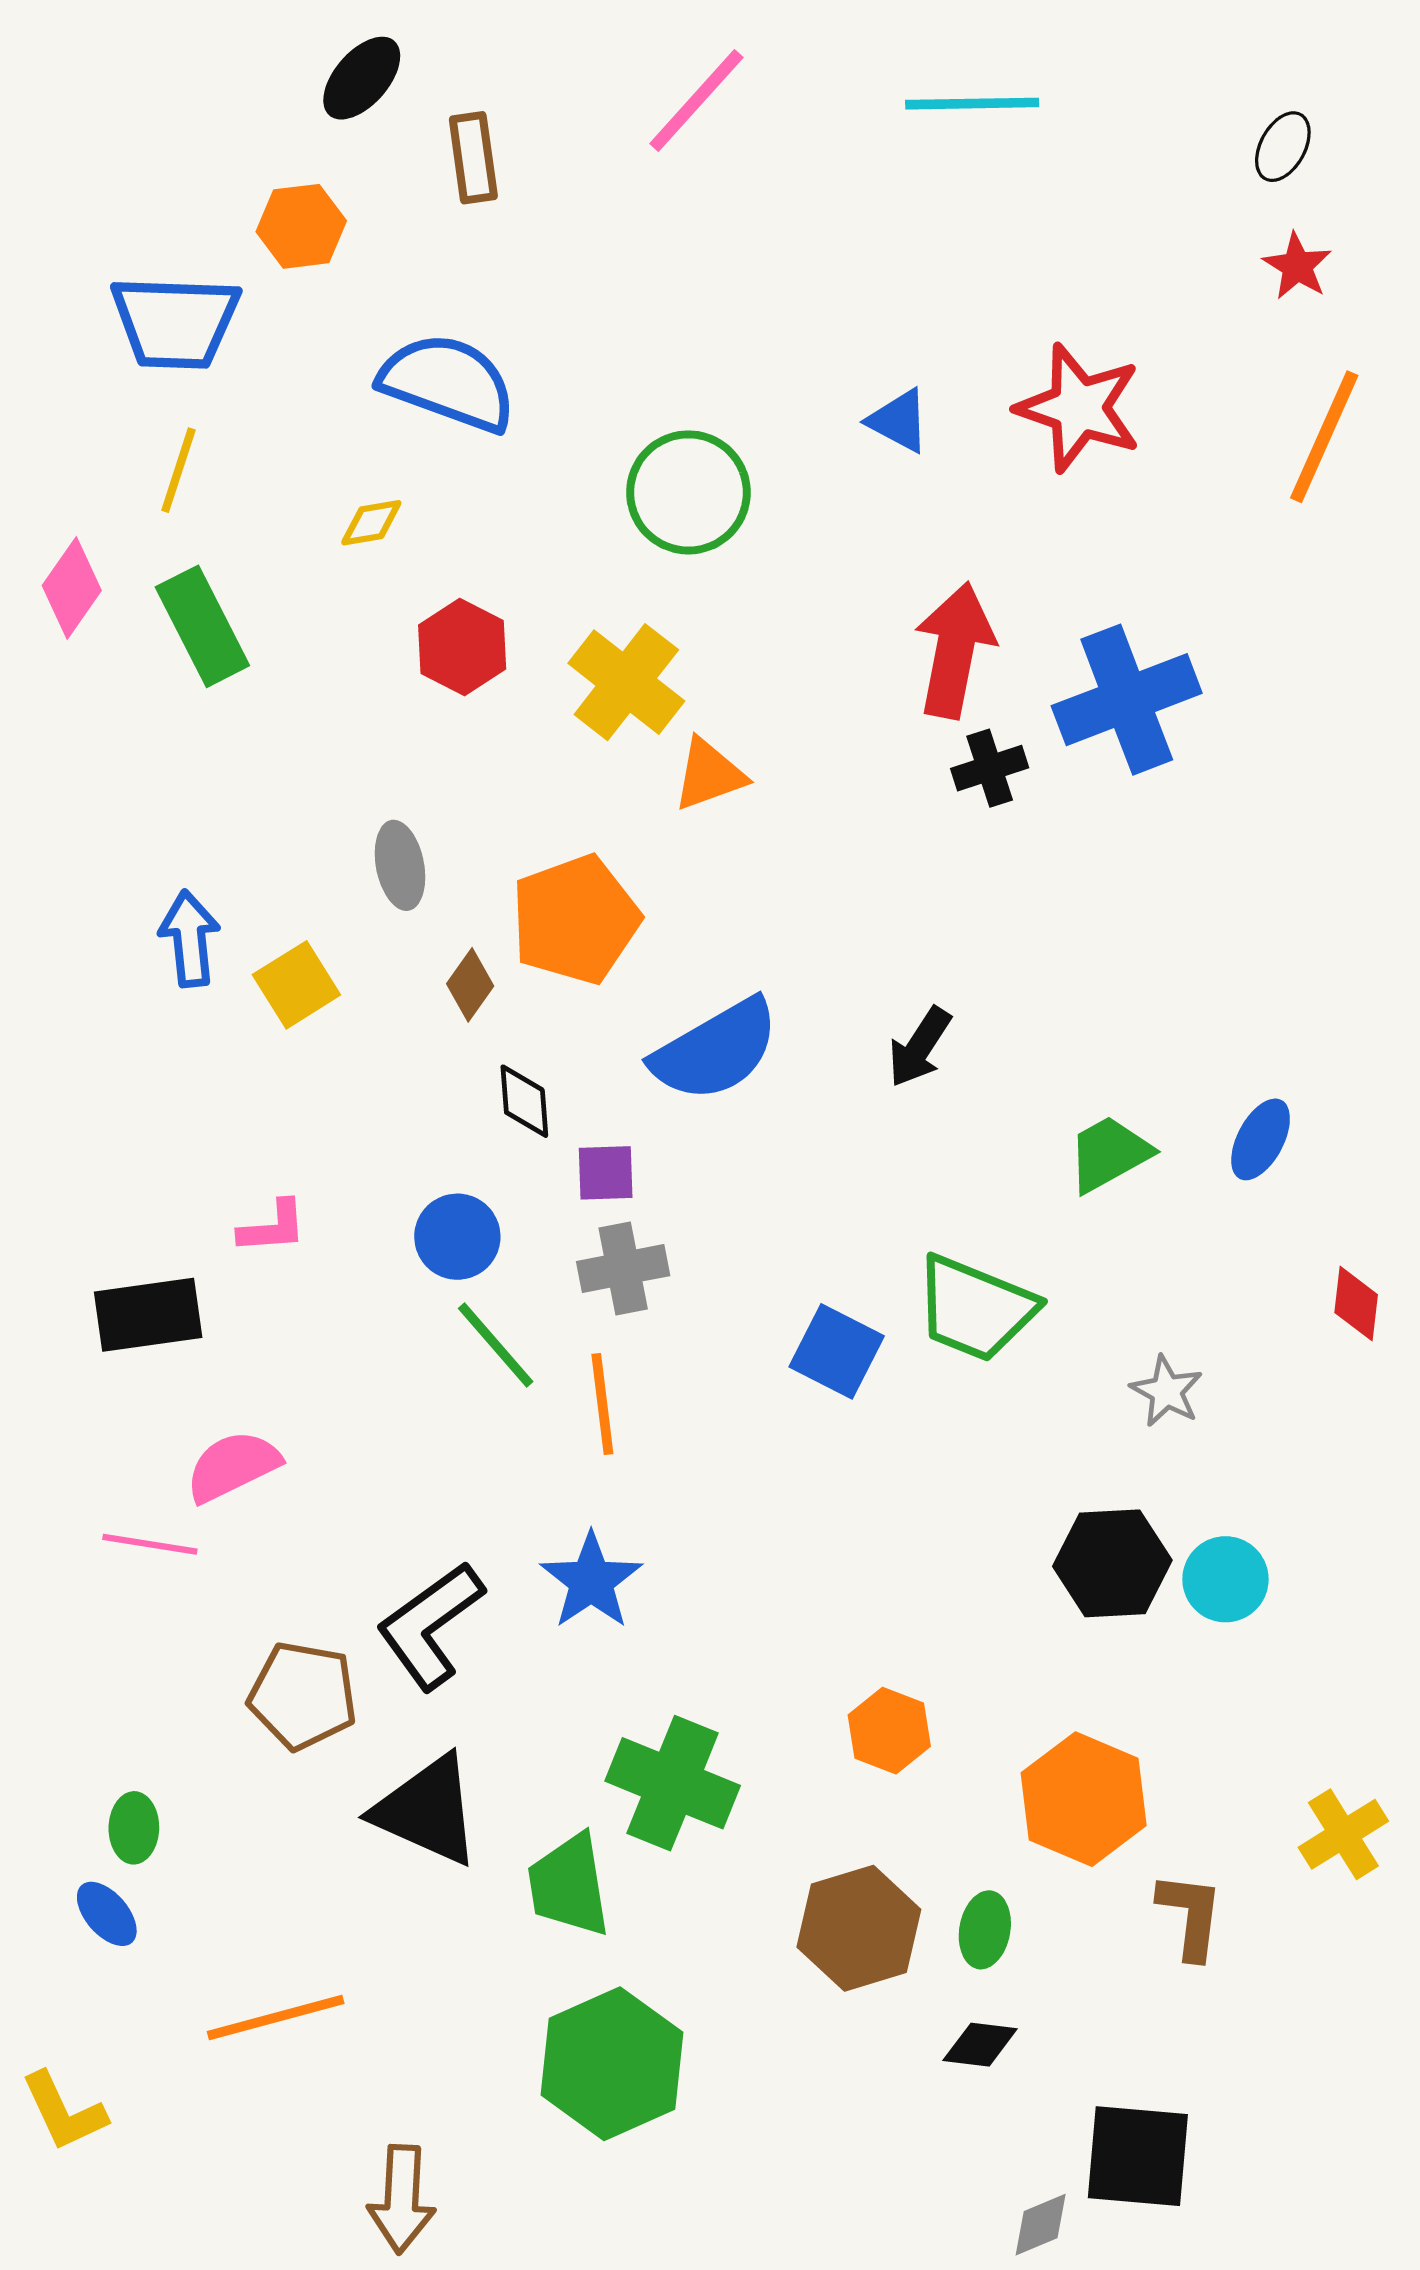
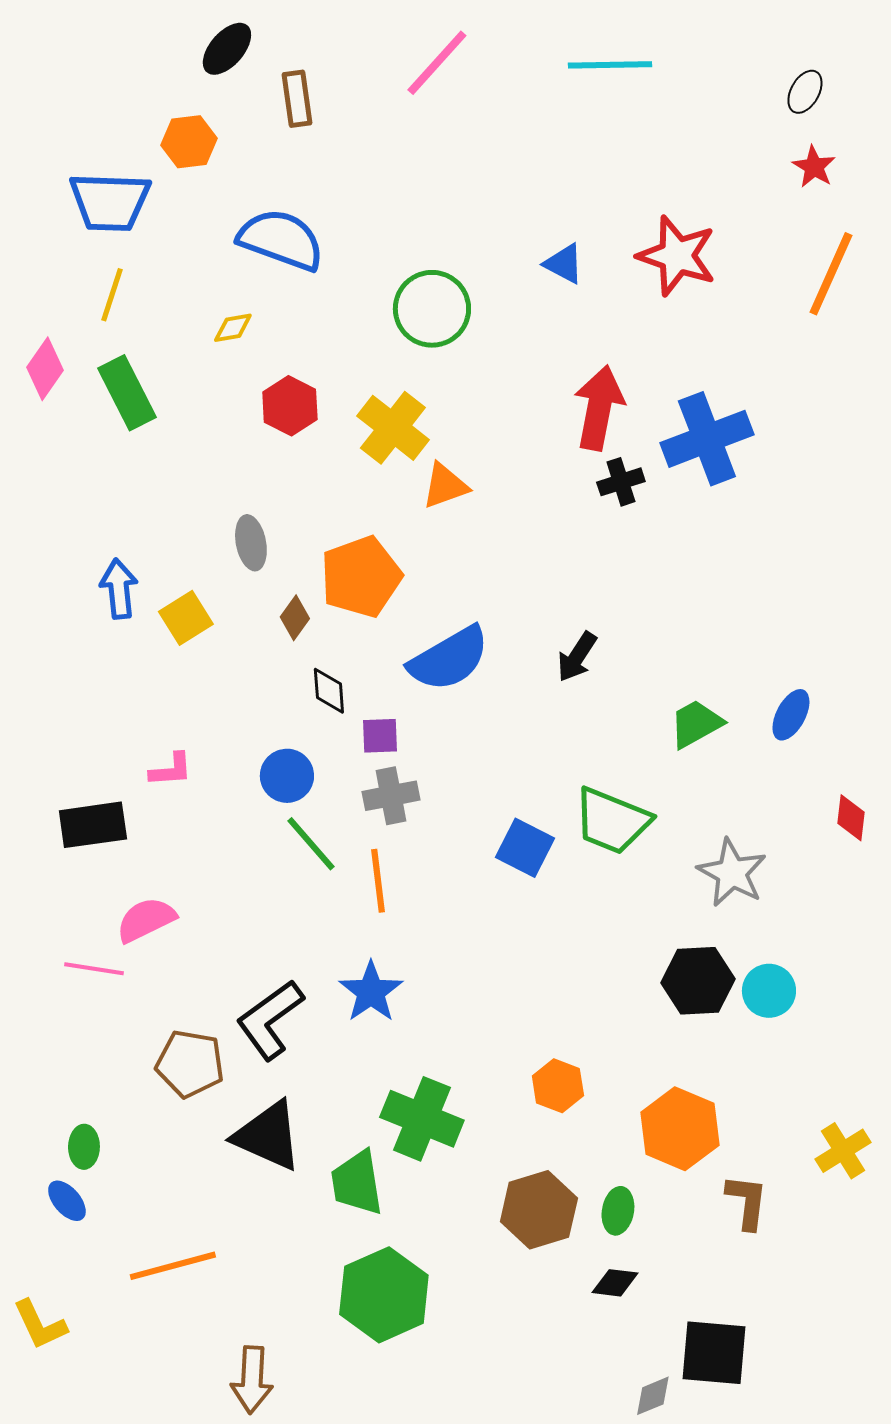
gray star: (1167, 1391) -> (732, 873), size x1.5

